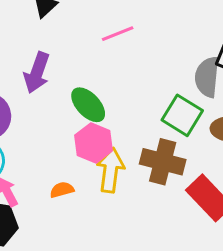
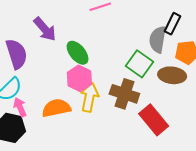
purple arrow: (37, 73) -> (45, 29), turned -64
orange semicircle: (62, 190) -> (56, 108), size x1.8

